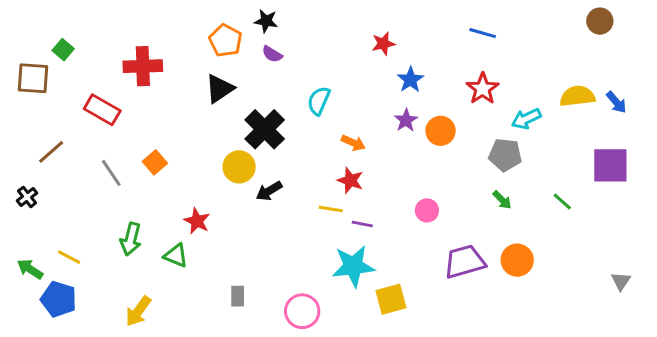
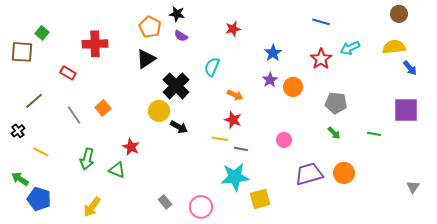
red star: (383, 44) -> (233, 29), moved
yellow semicircle: (577, 96) -> (394, 47), moved
red rectangle: (102, 110) -> (68, 73), size x0.7
cyan arrow: (526, 119) -> (350, 48), moved
black arrow: (269, 191) -> (179, 127), turned -120
green line: (562, 201) -> (374, 134), turned -32
yellow line: (69, 257) -> (41, 152), moved
gray rectangle: (238, 296) -> (165, 202), moved, turned -40

